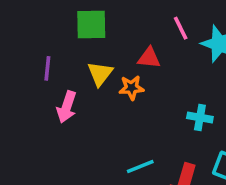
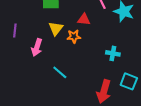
purple line: (47, 68) -> (15, 30), moved
cyan line: (140, 167) -> (60, 72), moved, turned 63

